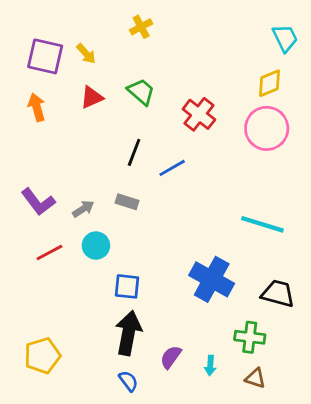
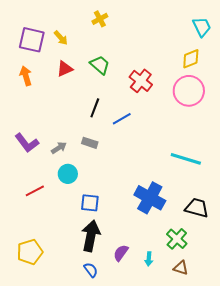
red line: (49, 253) -> (35, 191), moved
green cross: (250, 337) -> (177, 239), turned 35

